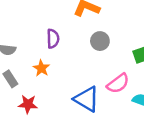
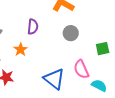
pink semicircle: (118, 83) -> (81, 69), turned 96

